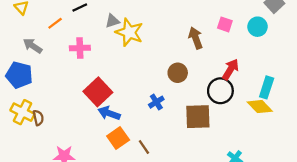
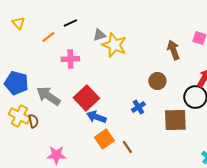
gray arrow: (33, 46) -> (48, 96), moved, size x1.4

